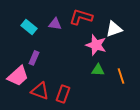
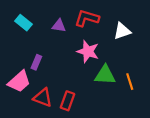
cyan rectangle: (29, 27) -> (24, 23), moved
pink star: (96, 45) -> (88, 51), moved
green triangle: (98, 70) -> (105, 75), size x1.5

